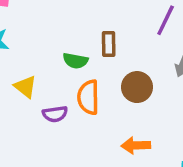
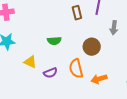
brown rectangle: (109, 44) -> (77, 13), moved
orange semicircle: (88, 97) -> (76, 68), moved

